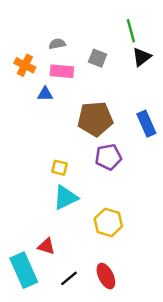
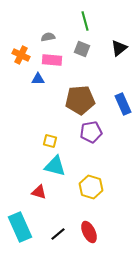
green line: (131, 31) -> (85, 21), moved
cyan triangle: (65, 197) -> (55, 166), turned 40
red triangle: (46, 246) -> (39, 192), moved

